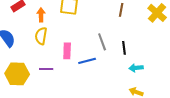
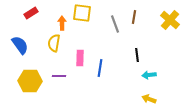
orange arrow: (41, 15) -> (62, 23), moved
gray line: (102, 42) -> (115, 24), moved
blue line: (87, 61) -> (100, 68), turned -66

